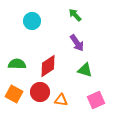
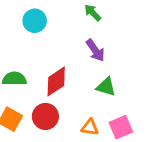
orange triangle: (61, 100) -> (90, 127), moved

